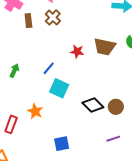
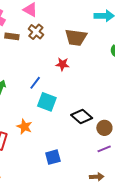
brown rectangle: (28, 21) -> (12, 36), turned -72
brown trapezoid: (105, 47) -> (76, 37), moved
brown circle: (116, 107) -> (104, 128), moved

